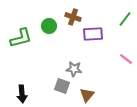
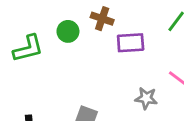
gray star: (74, 69) -> (146, 98), moved

